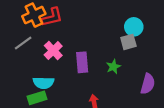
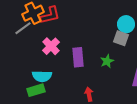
gray square: (128, 42) -> (121, 38), turned 35
gray line: (23, 43) -> (23, 28), moved

